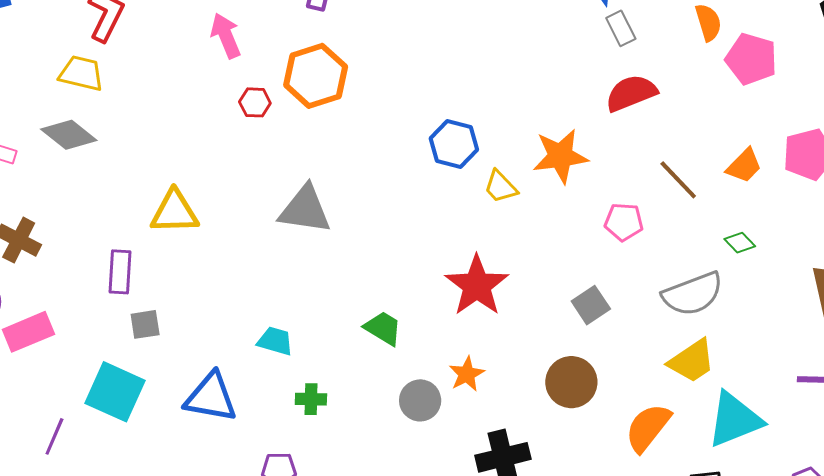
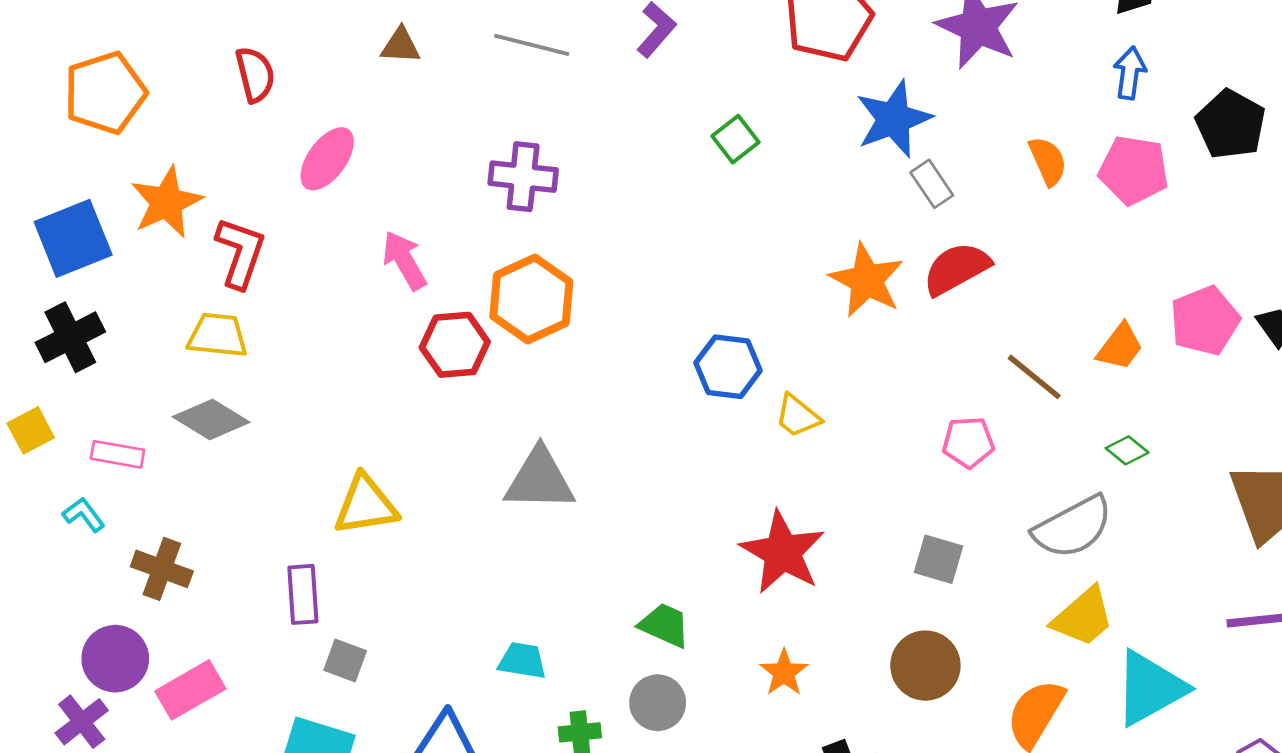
pink pentagon: (751, 59) -> (1134, 170), moved
red hexagon: (255, 102) -> (455, 345), size x1.6
orange star: (560, 156) -> (867, 280), moved, turned -30
gray square: (591, 305) -> (938, 559), turned -33
gray square: (145, 324) -> (345, 660), turned 36
gray circle: (420, 400) -> (658, 703), moved

